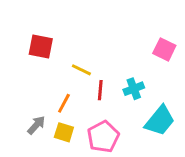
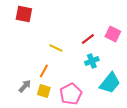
red square: (41, 47) -> (24, 14), moved
red line: (100, 90) -> (88, 39), moved, turned 48

